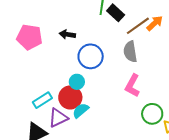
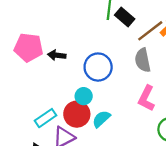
black arrow: (67, 34) -> (57, 55), moved
cyan semicircle: (81, 111) -> (101, 119), moved

